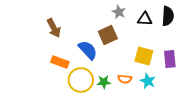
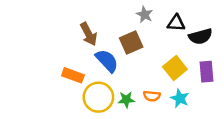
black semicircle: (168, 16) -> (200, 36), moved, turned 72
brown arrow: (54, 28) -> (89, 34), moved
yellow square: (144, 56) -> (175, 68), turned 36

